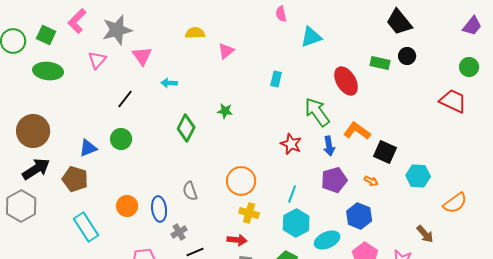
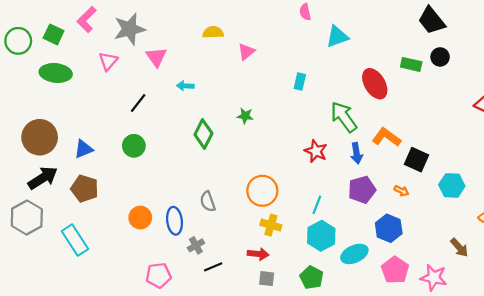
blue triangle: (88, 148) -> (84, 149), moved
cyan rectangle: (86, 227) -> (75, 240), moved

